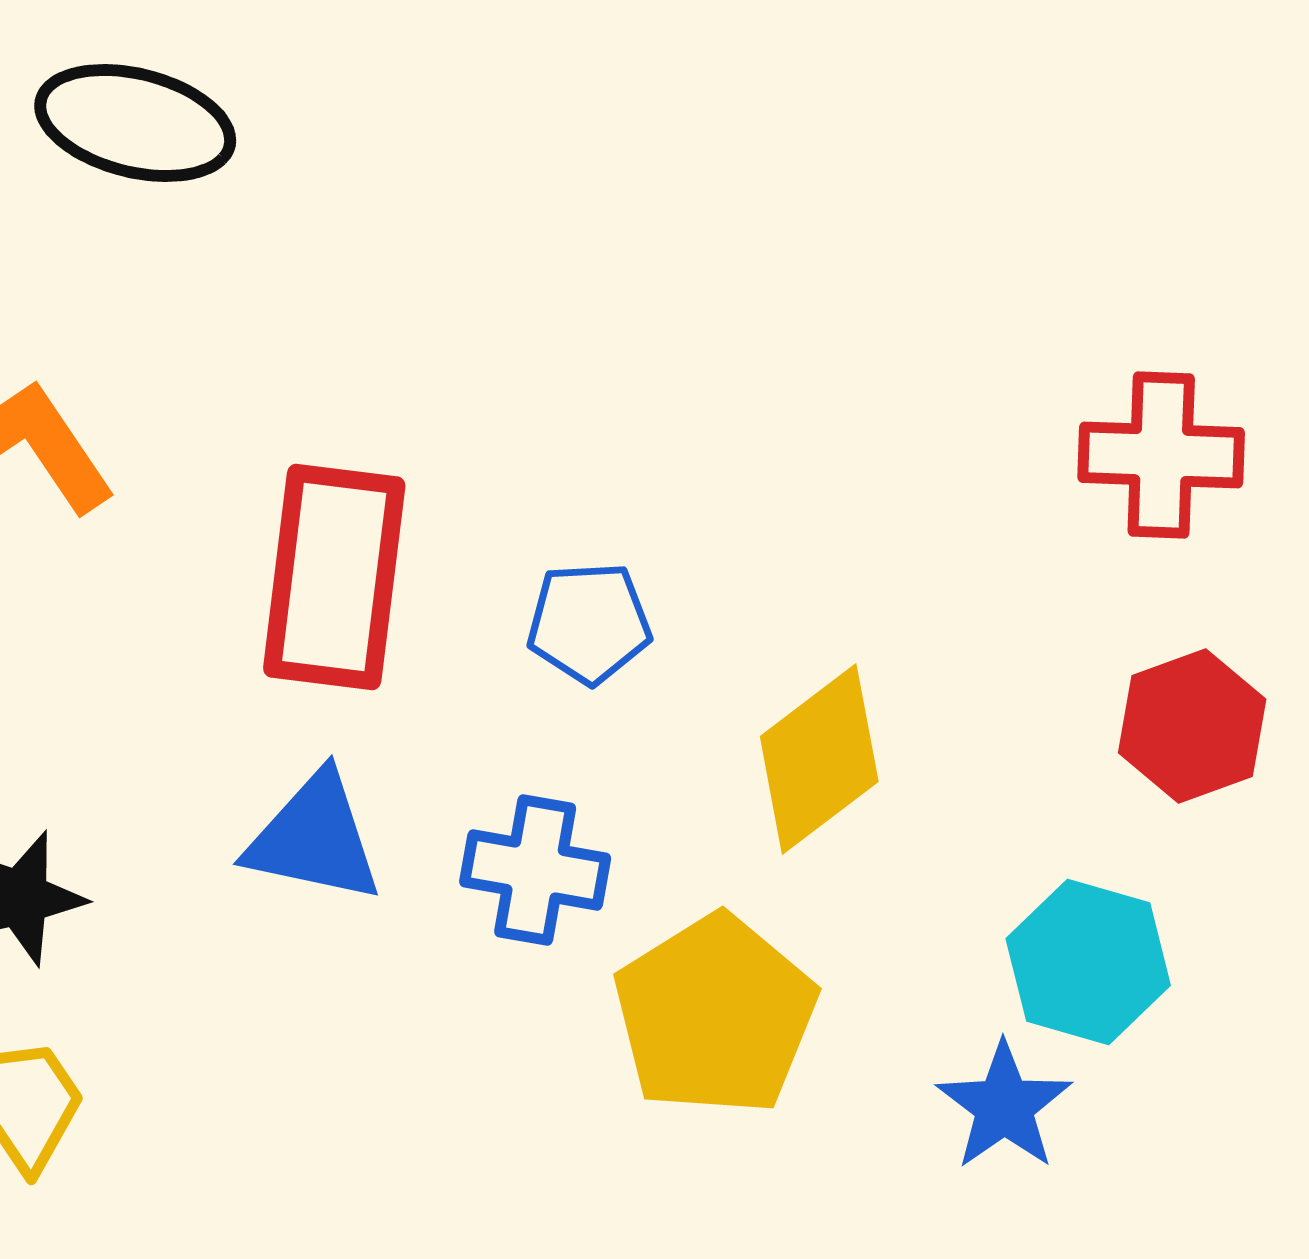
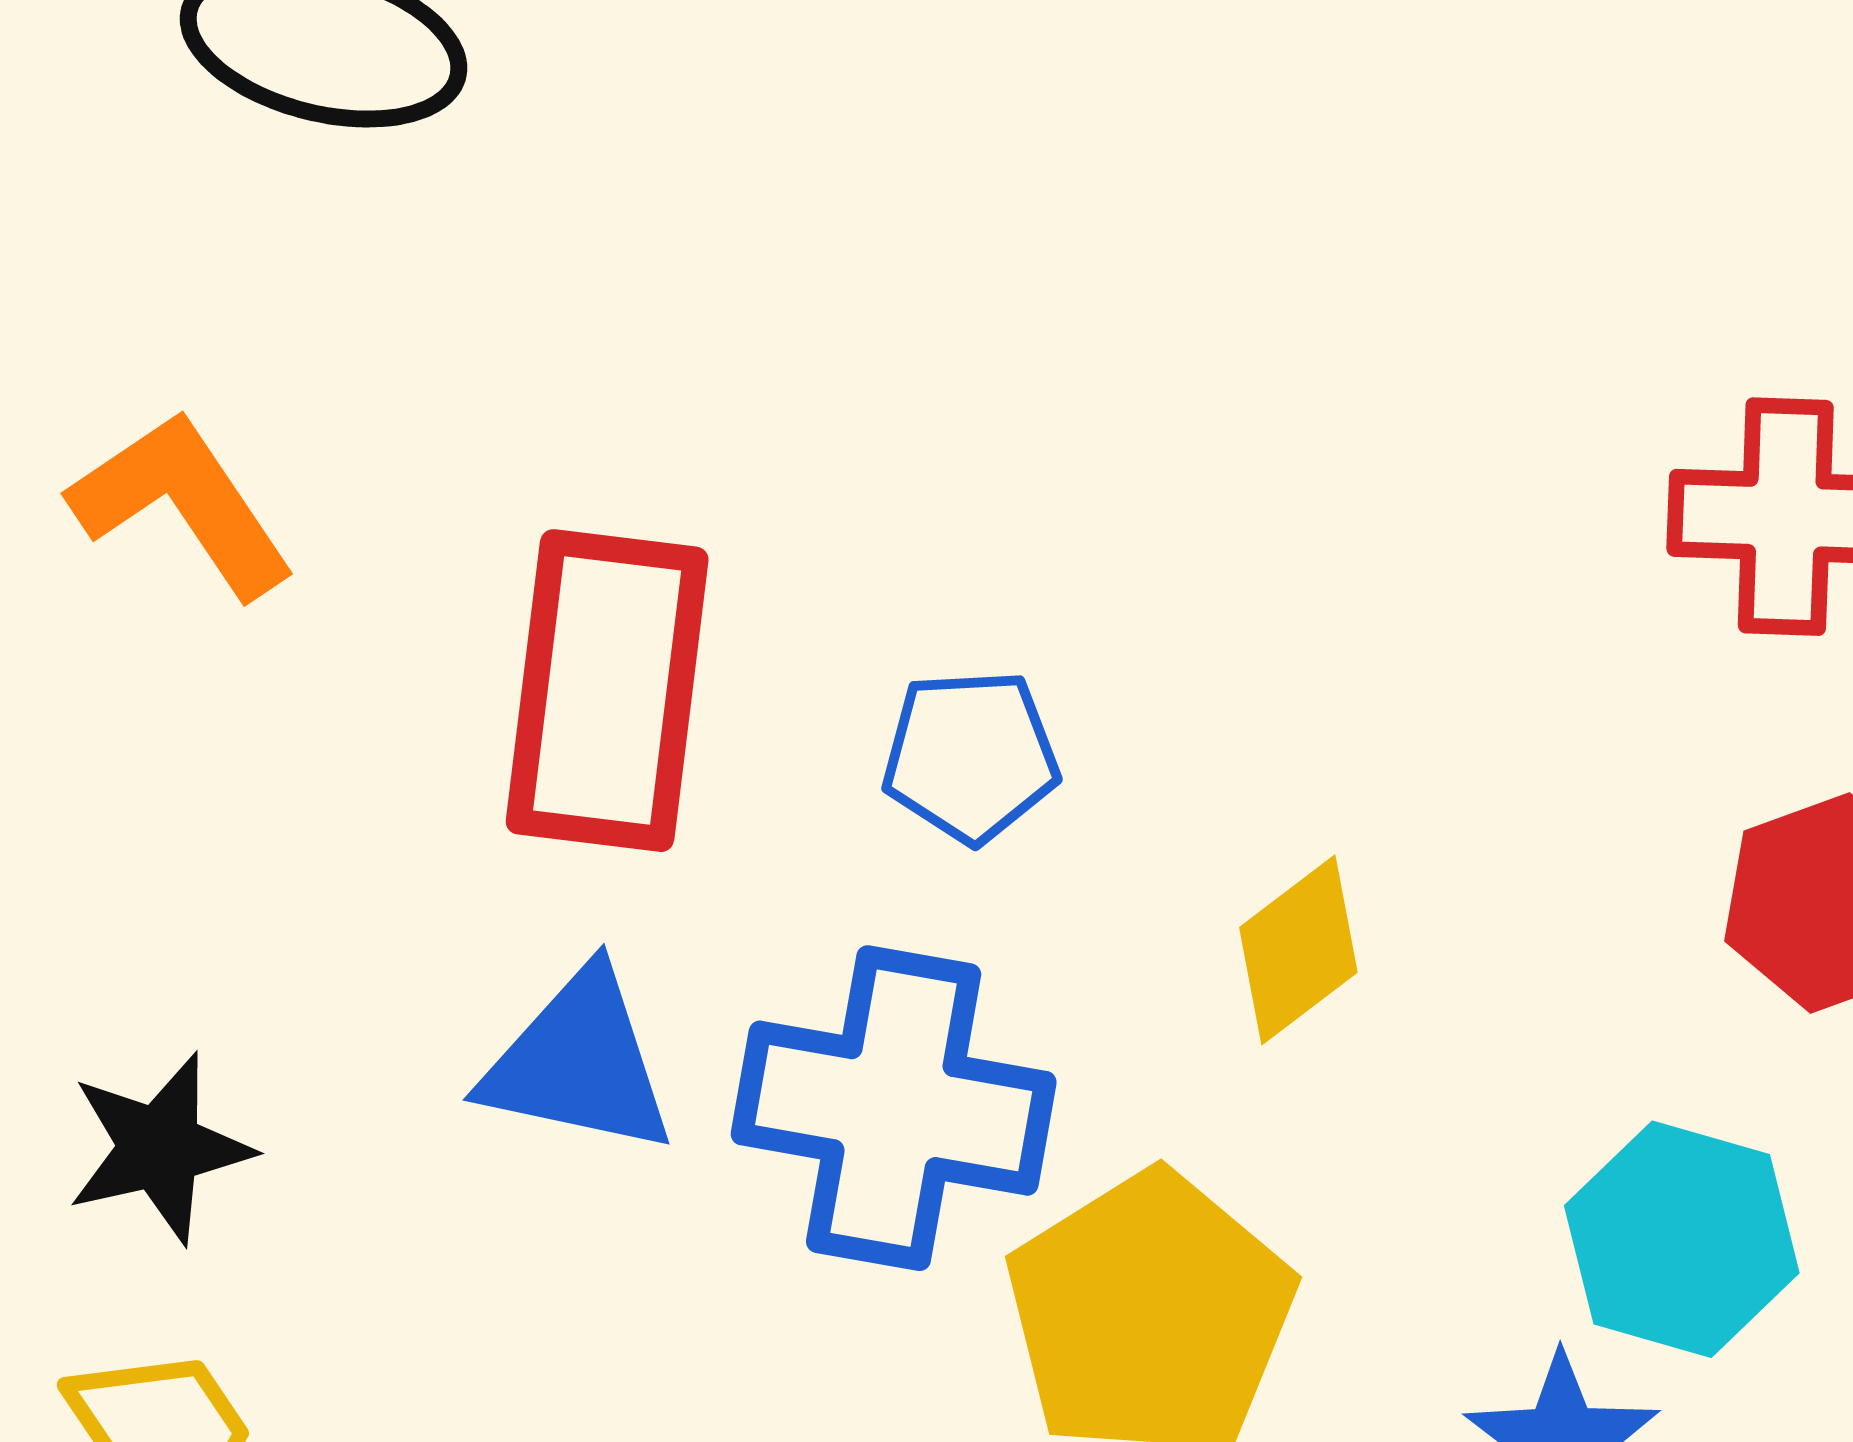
yellow diamond: (819, 759) -> (1298, 950), size x0.7
blue cross: (535, 870) -> (894, 1108), size x1.5

